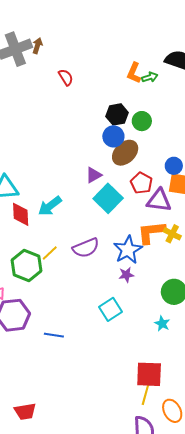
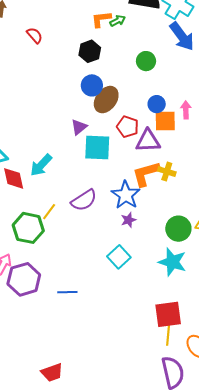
orange L-shape: (134, 73) -> (101, 19), turned 70
black hexagon: (117, 114) -> (90, 51), moved
green circle: (142, 121) -> (146, 61), moved
cyan square: (108, 198) -> (97, 148), turned -32
cyan star: (162, 324) -> (172, 262), size x1.8

